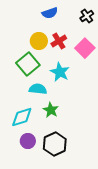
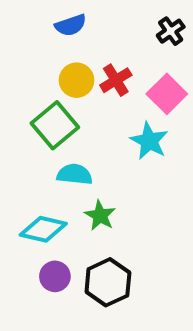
blue semicircle: (50, 13) -> (71, 25), moved
cyan star: (60, 72) -> (149, 141), moved
cyan diamond: (22, 117) -> (43, 229), turned 30

